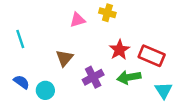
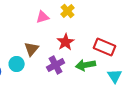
yellow cross: (107, 13) -> (68, 11), turned 32
red star: (119, 50) -> (66, 42), moved
cyan circle: (45, 90) -> (17, 64), moved

